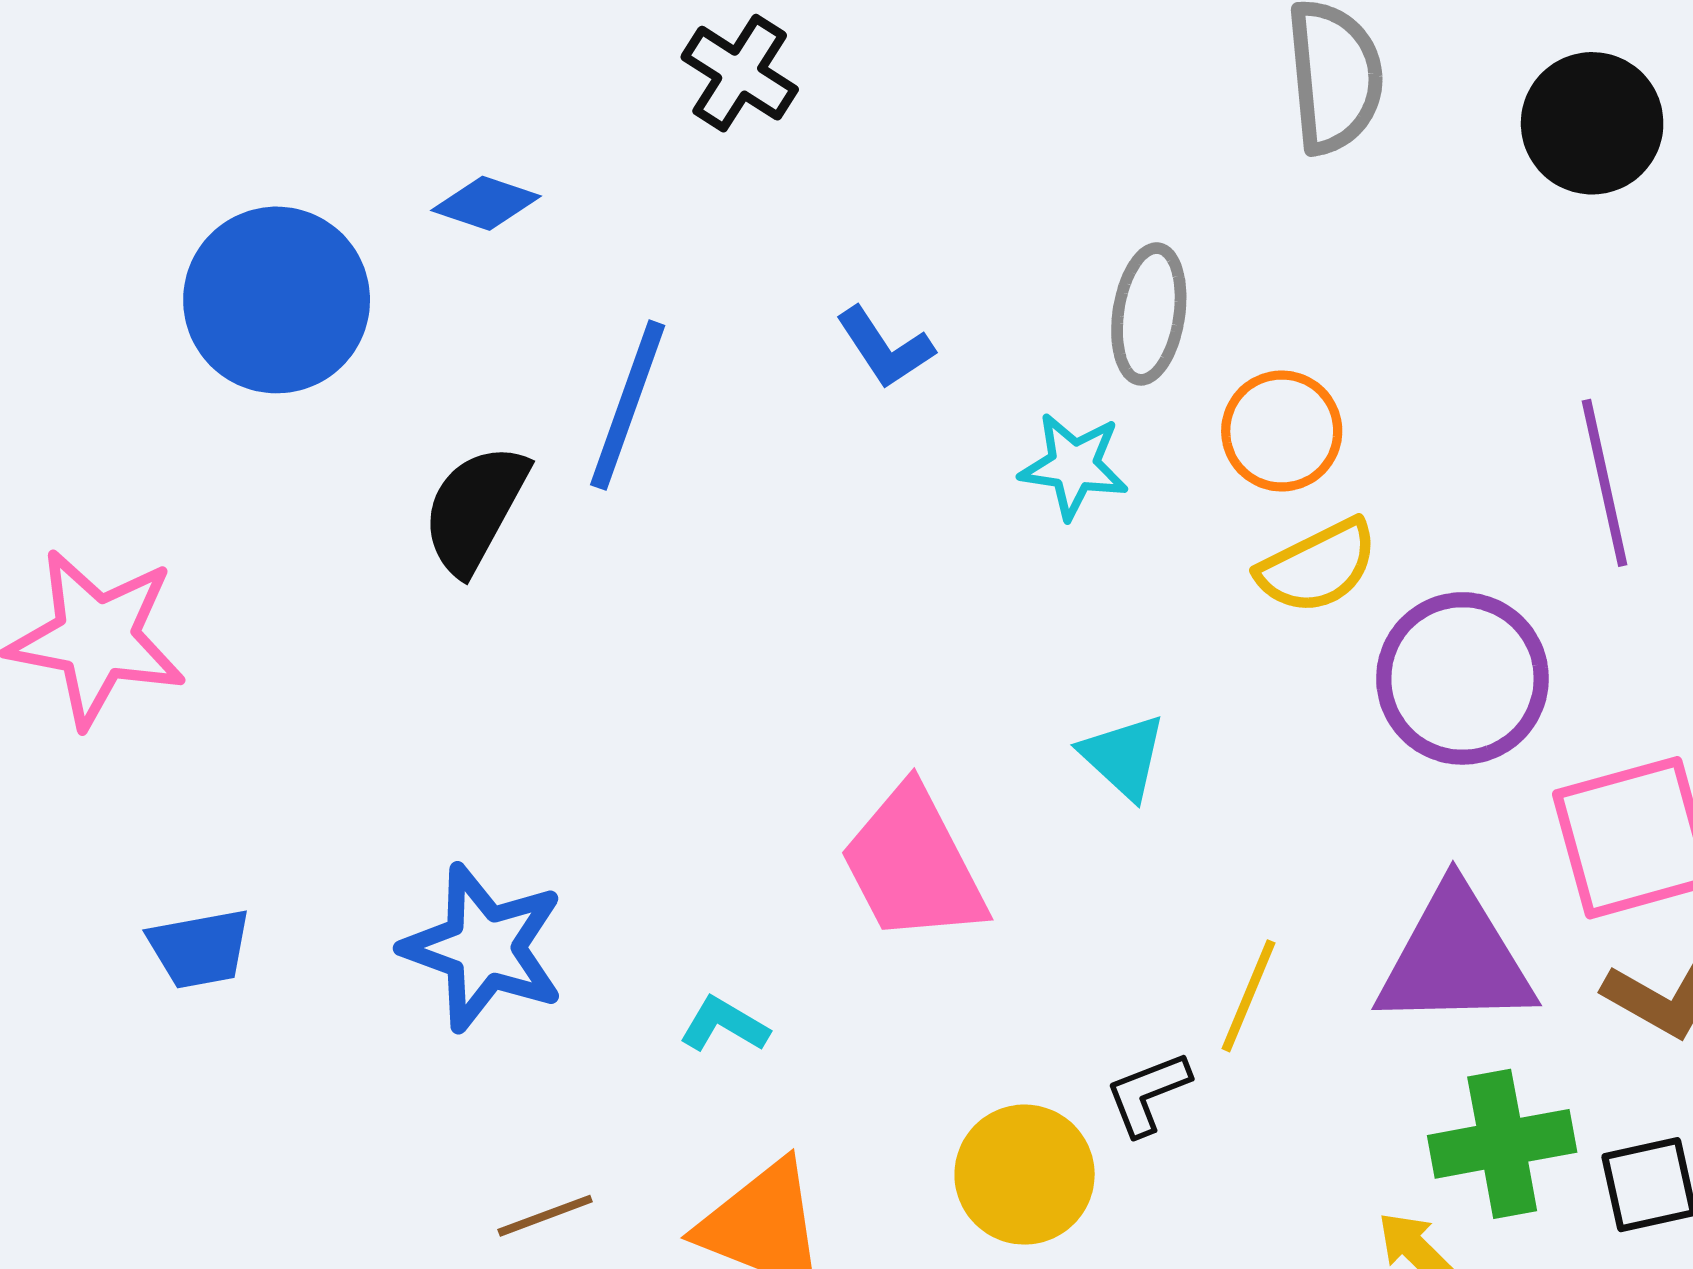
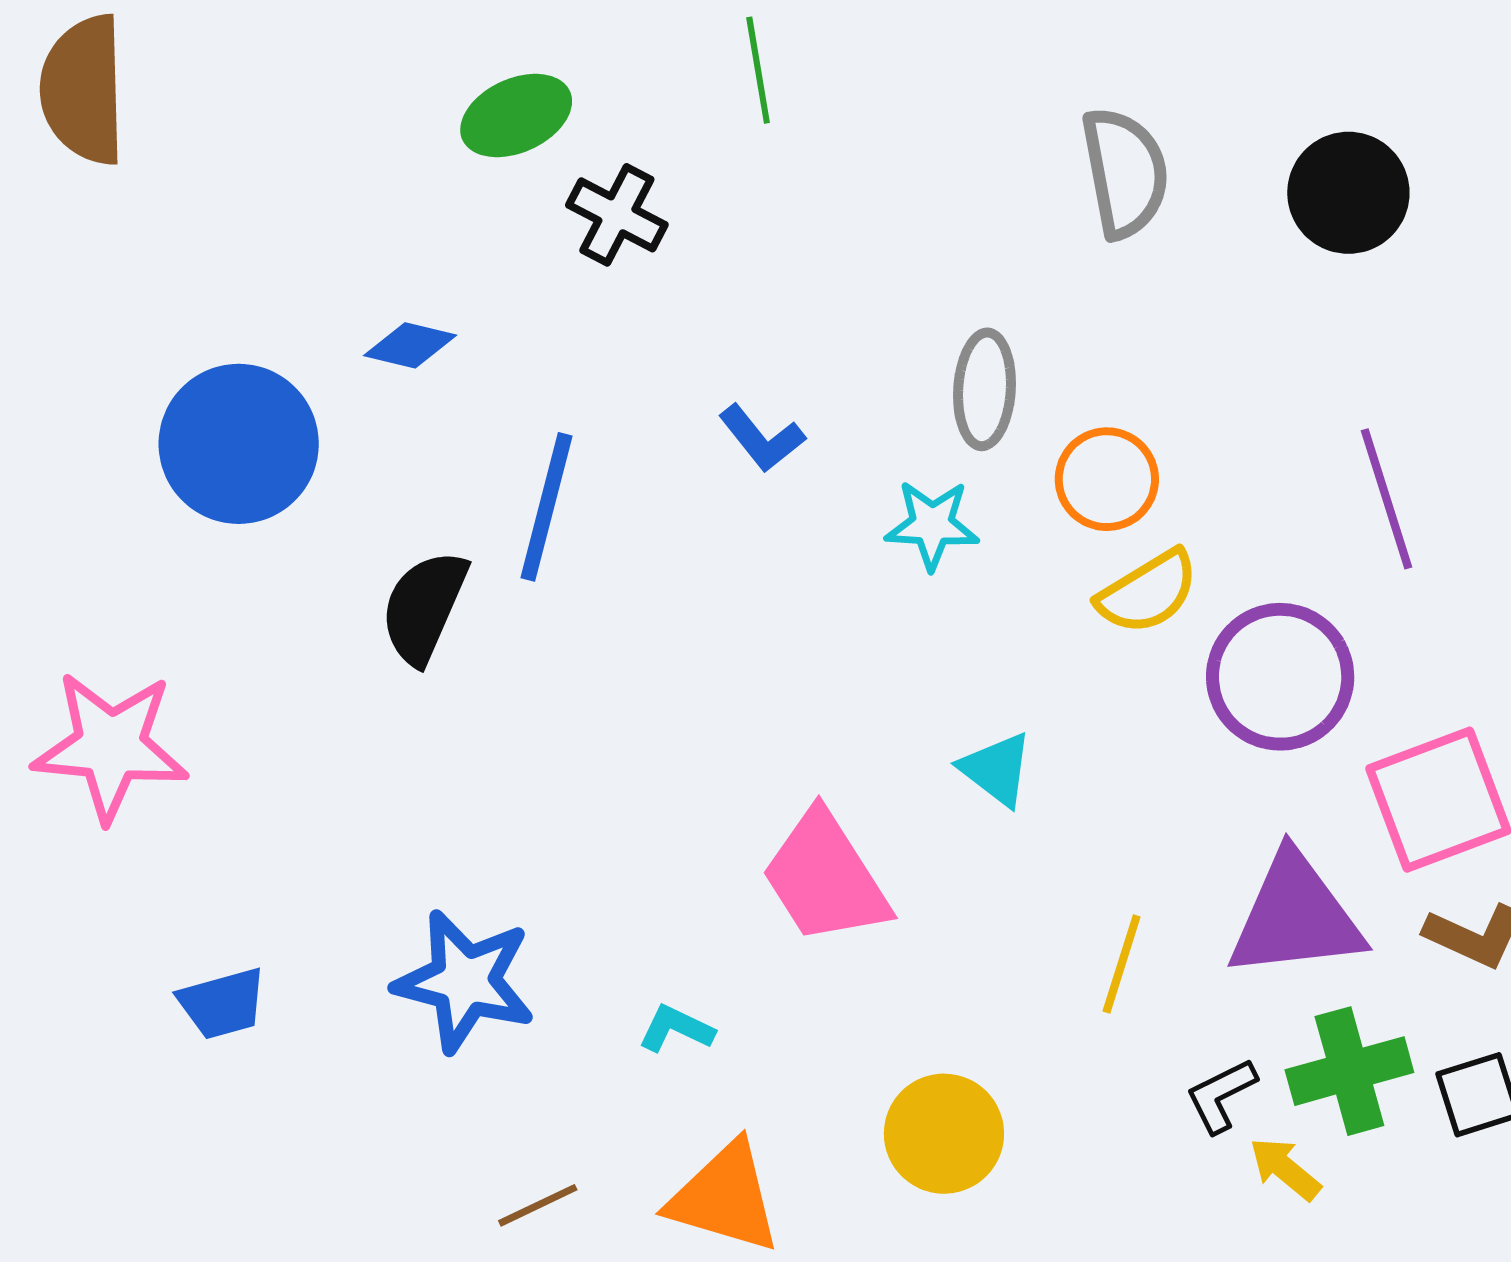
black L-shape: (1148, 1093) -> (1221, 1095), moved

